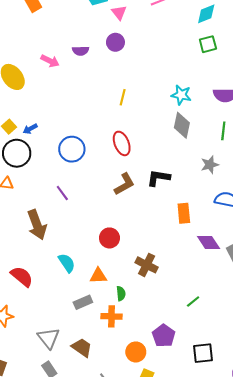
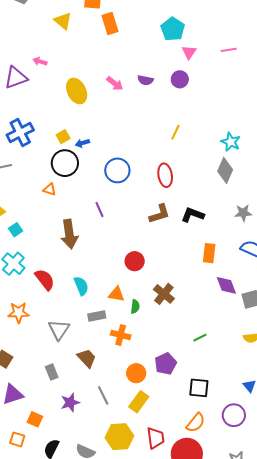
cyan semicircle: (67, 263) -> (81, 286), moved
green semicircle: (121, 294) -> (135, 307), moved
gray triangle: (48, 338) -> (59, 330), moved

